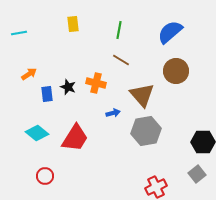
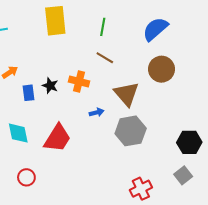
yellow rectangle: (73, 24) -> (55, 21), size x1.8
cyan diamond: (37, 133) -> (18, 133), turned 40

